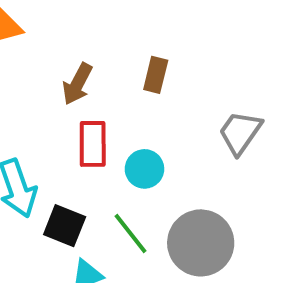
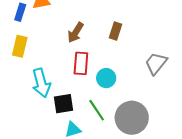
black square: (65, 226) -> (64, 104), turned -35

